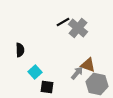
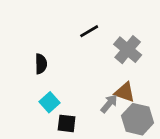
gray cross: (78, 28) -> (128, 50), moved
black semicircle: (20, 50) -> (41, 64), moved

